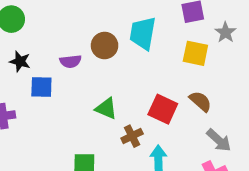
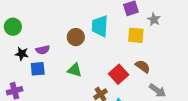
purple semicircle: (71, 61) -> (43, 50), moved
green triangle: (106, 108) -> (75, 70), moved
red square: (163, 109) -> (119, 74), turned 30

